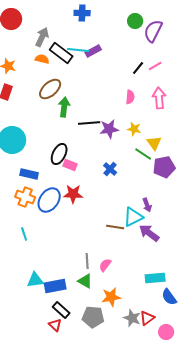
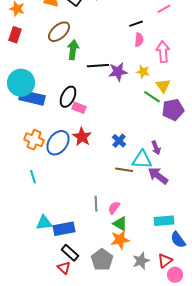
black line: (138, 68) -> (136, 24), moved, turned 32
pink arrow: (159, 98) -> (163, 52), moved
blue cross: (110, 169) -> (119, 141), moved
blue rectangle: (29, 174) -> (32, 98), moved, size x1.4
red star: (73, 194) -> (82, 137), turned 30
cyan triangle: (133, 217) -> (142, 160), turned 30
green triangle: (85, 281) -> (120, 224), moved
gray pentagon: (93, 317) -> (102, 260), turned 30
gray star: (132, 318) -> (141, 261), turned 30
red triangle: (147, 318) -> (165, 261), moved

